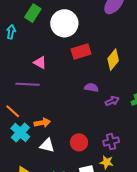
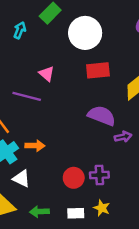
purple semicircle: (91, 88) -> (102, 116), size x1.6
purple cross: (111, 142) -> (99, 175), moved
white triangle: (47, 145) -> (21, 179), moved

